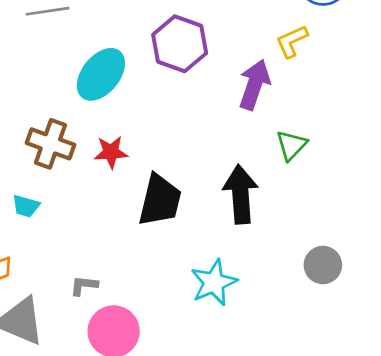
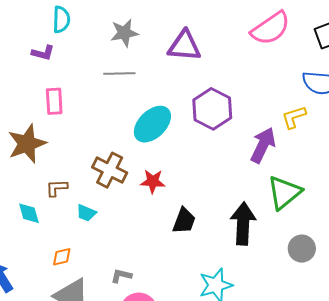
green triangle: (291, 145) -> (284, 193), size x1.5
black trapezoid: (160, 200) -> (184, 221), size x0.7
gray circle: (323, 265) -> (302, 249), moved

